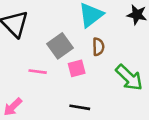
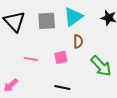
gray square: (60, 46) -> (47, 21), moved, turned 30

